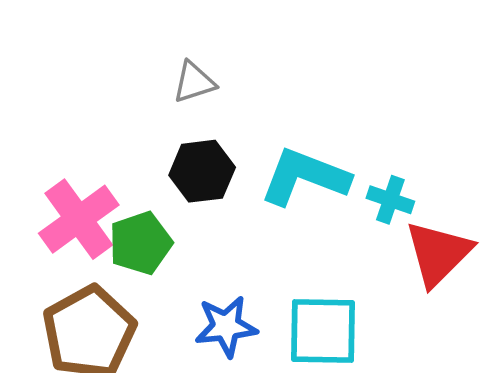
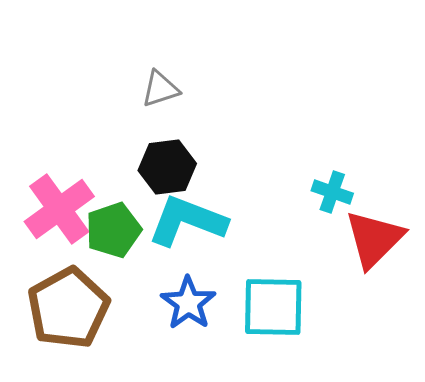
cyan L-shape: (305, 177) -> (187, 221), moved
blue star: (226, 326) -> (188, 303), turned -30

